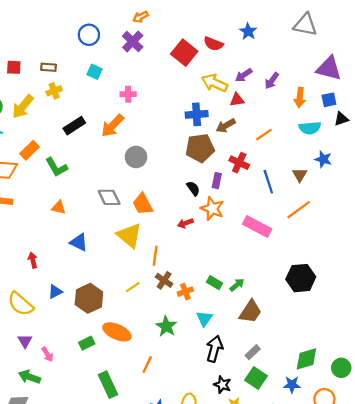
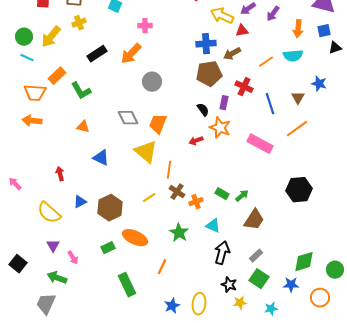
cyan semicircle: (310, 128) -> (293, 56), moved
orange trapezoid: (143, 204) -> (158, 124), turned 50
cyan triangle: (204, 318) -> (213, 226), turned -42

